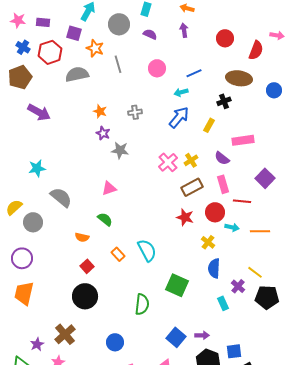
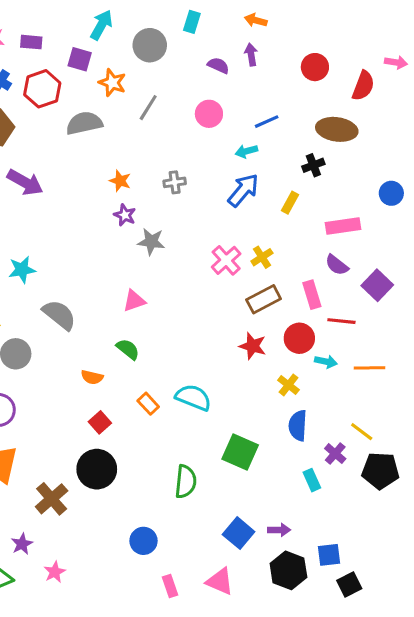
purple semicircle: (150, 34) -> (218, 65), moved
gray line: (118, 64) -> (148, 108), turned 48
blue circle: (274, 90) -> (391, 193), moved
purple semicircle: (222, 158) -> (337, 265), moved
cyan semicircle: (147, 250) -> (193, 397), turned -40
brown cross: (65, 334) -> (52, 499), moved

